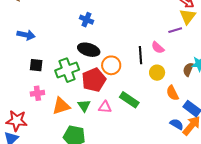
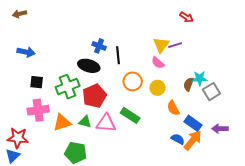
yellow triangle: (188, 16) -> (161, 45), moved
blue cross: (86, 20) -> (99, 46), moved
black line: (141, 55) -> (118, 55), moved
orange circle: (111, 65) -> (133, 81), moved
pink cross: (37, 93) -> (38, 110), size x1.5
green triangle: (84, 106) -> (85, 122), turned -40
pink triangle: (105, 107) -> (106, 123), size x1.5

